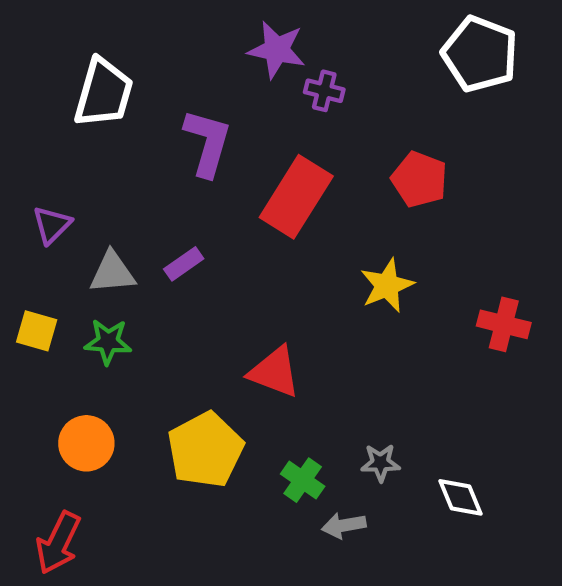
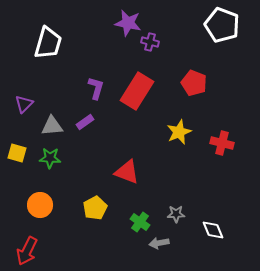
purple L-shape: (207, 143) -> (96, 88), moved, size x0.7
red cross: (504, 324) -> (222, 143), moved
yellow pentagon: (205, 450) -> (95, 208), size x0.7

